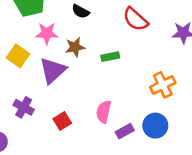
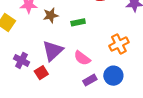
purple triangle: (53, 70) -> (53, 51), moved
purple cross: (24, 107) -> (22, 60), moved
pink semicircle: (104, 112) -> (82, 58), moved, turned -66

